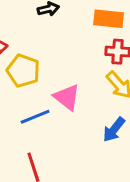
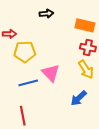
yellow pentagon: (23, 71) -> (25, 52), turned -30

